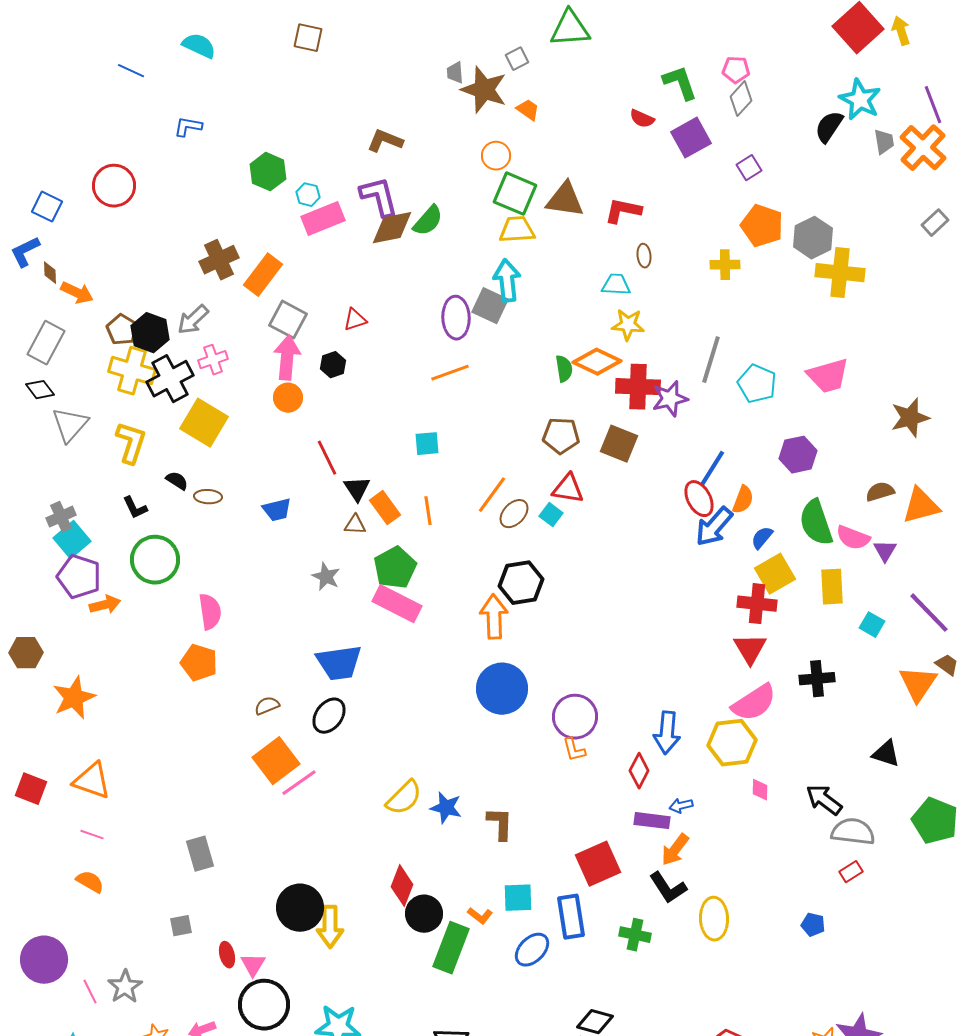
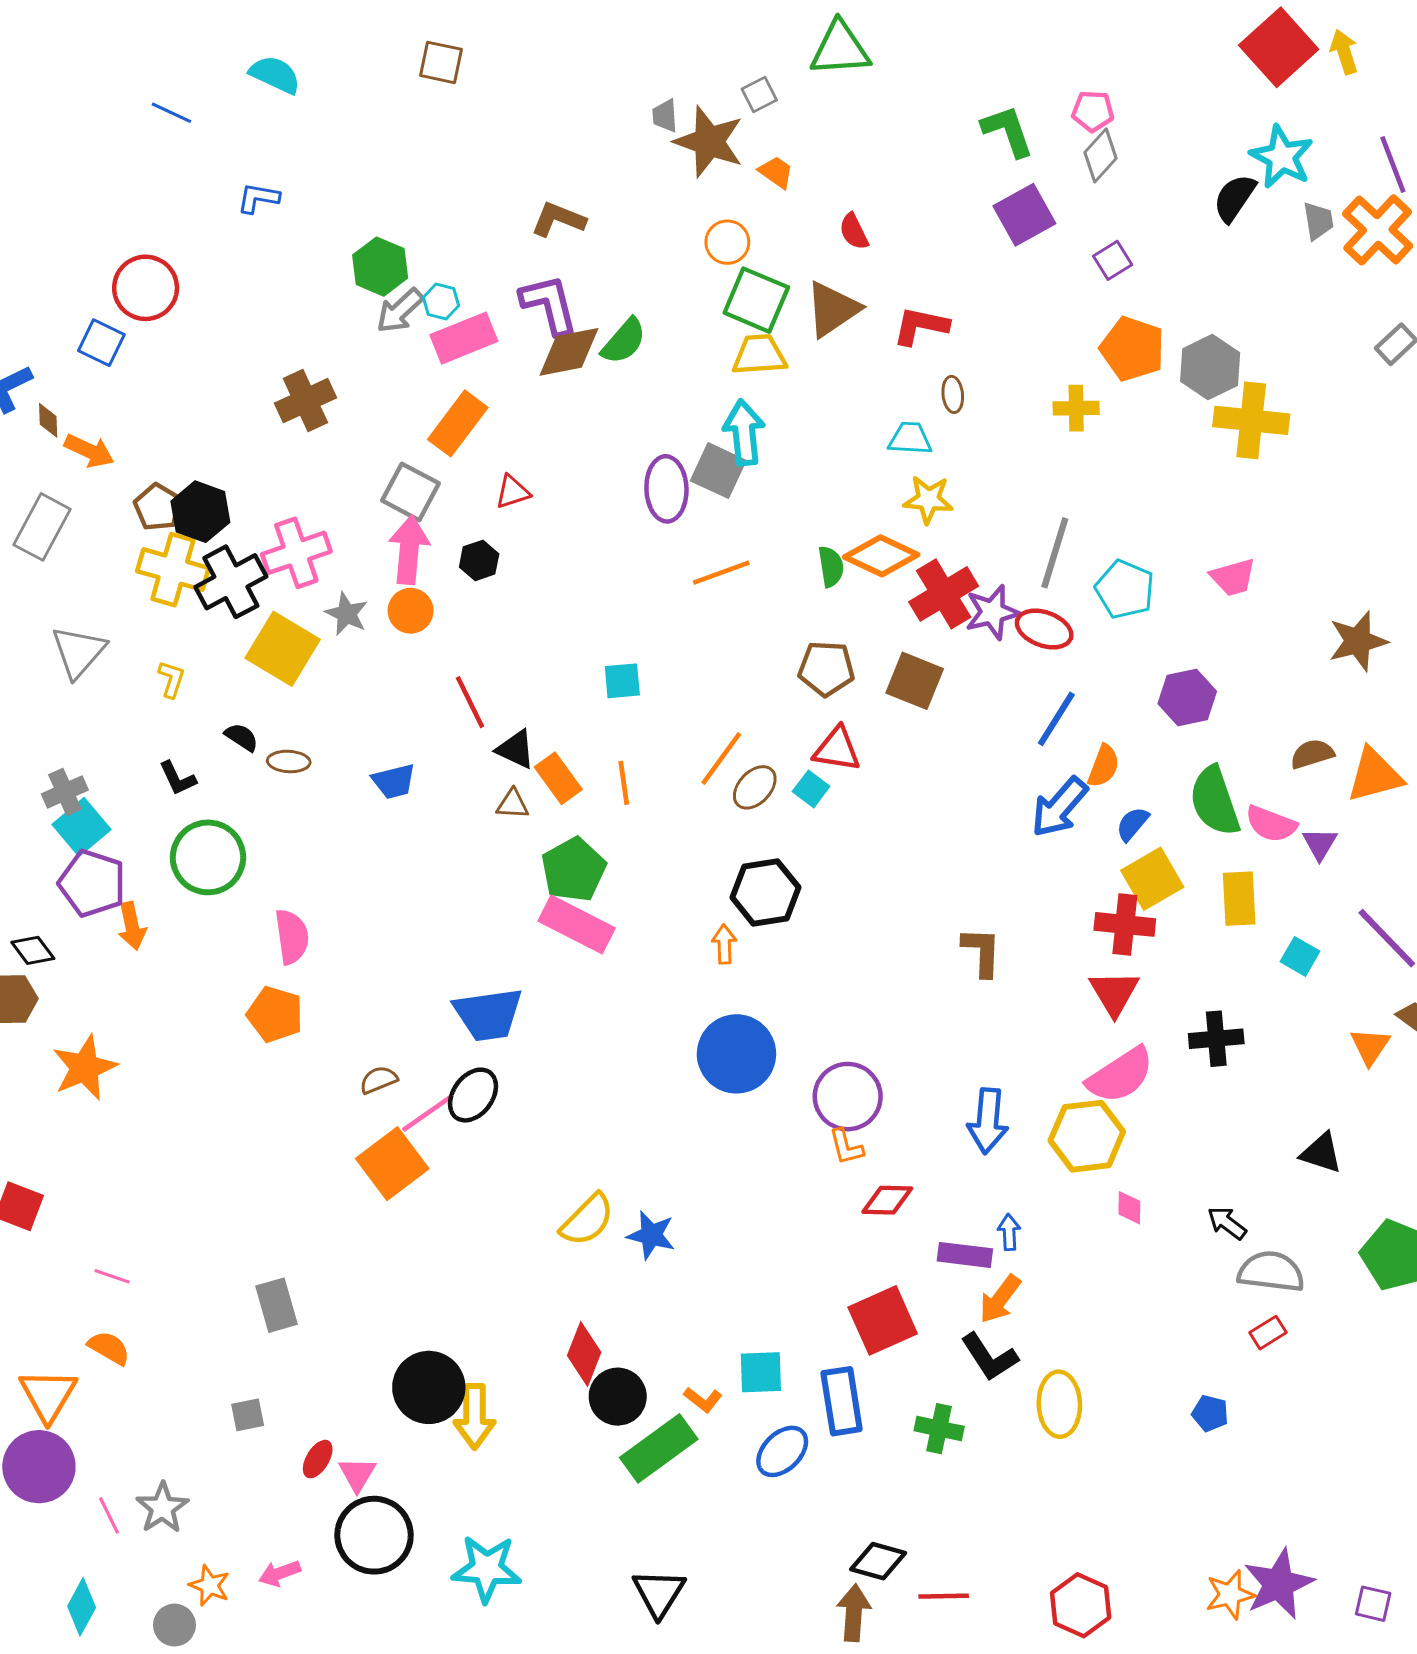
red semicircle: (642, 119) -> (854, 231), moved, turned 40
brown triangle: (565, 200) -> (832, 309), turned -42
blue square: (47, 207) -> (101, 343), moved
orange rectangle: (263, 275) -> (458, 423), moved
gray arrow: (193, 320) -> (400, 311), moved
pink cross: (213, 360) -> (296, 553), size x1.5
orange line: (450, 373) -> (721, 573), moved
pink trapezoid: (828, 376) -> (1233, 577), size x0.7
red cross: (638, 387) -> (944, 594), turned -33
black diamond: (40, 390) -> (33, 950), moved
yellow L-shape: (131, 443) -> (171, 679), size x0.6
black triangle: (357, 489) -> (516, 749), turned -32
red ellipse: (699, 499) -> (1044, 629), moved, turned -42
gray star: (326, 577) -> (347, 614), moved
orange arrow: (105, 605) -> (132, 926), turned 92
orange arrow: (494, 617) -> (724, 944), size x0.6
orange triangle: (918, 684) -> (1370, 1046), size x0.7
red diamond: (639, 771) -> (887, 1200), moved, turned 64
orange triangle: (92, 781) -> (48, 1395), moved, turned 42
pink line: (299, 783) -> (427, 1113), moved
black arrow: (824, 800) -> (1227, 1223), size x0.7
blue arrow: (681, 806) -> (1009, 1232), turned 100
brown L-shape: (500, 824) -> (982, 952), moved
green rectangle: (451, 948) -> (659, 1448), turned 33
red ellipse: (227, 955) -> (318, 1459), turned 45

